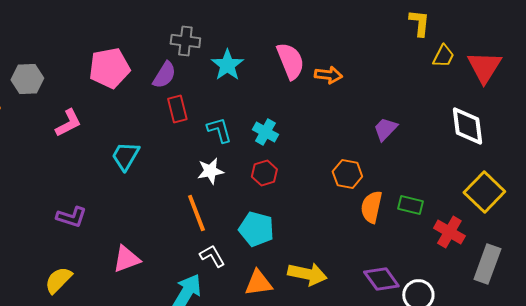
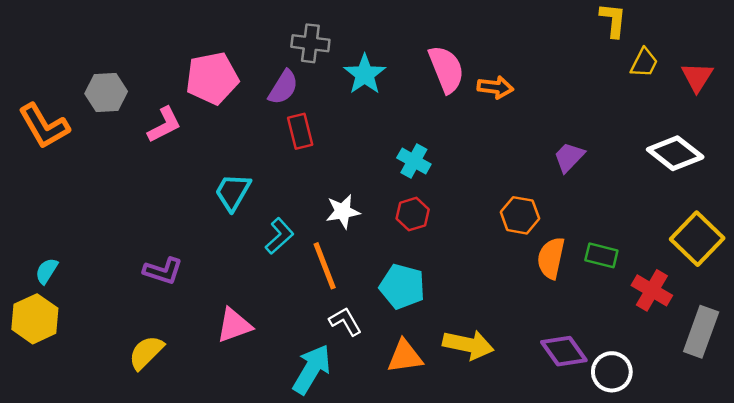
red triangle: (484, 67) -> (697, 77), size x0.7
pink L-shape: (68, 123) -> (164, 125), moved
white diamond: (467, 126) -> (675, 153), turned -45
cyan L-shape: (219, 130) -> (279, 236), moved, turned 64

